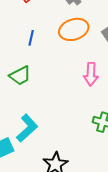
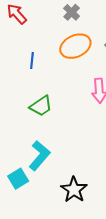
green trapezoid: (20, 76) -> (41, 106), moved

